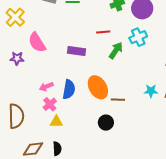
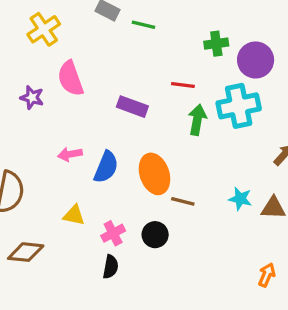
cyan cross: (138, 37) -> (239, 106), size x1.4
green arrow: (116, 50) -> (197, 120), turned -36
pink cross: (50, 104) -> (113, 233), moved
black semicircle: (57, 149) -> (111, 267), moved

